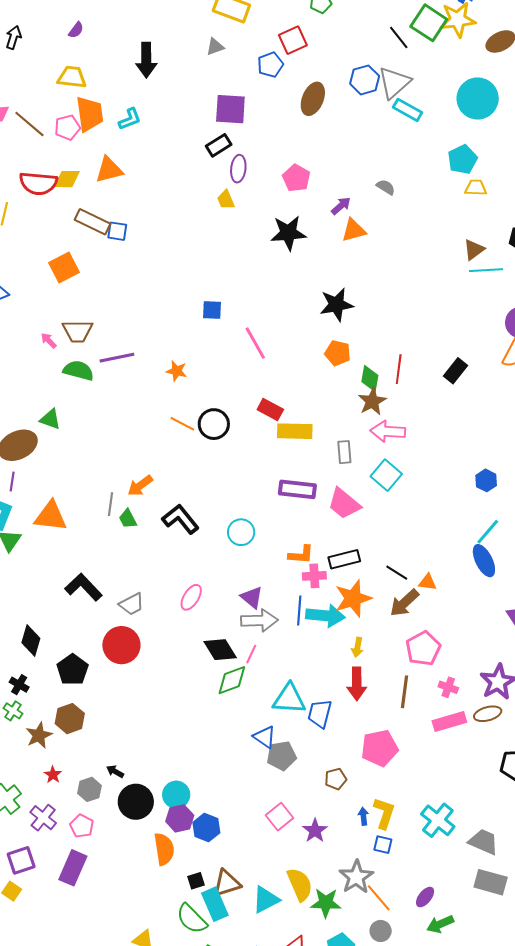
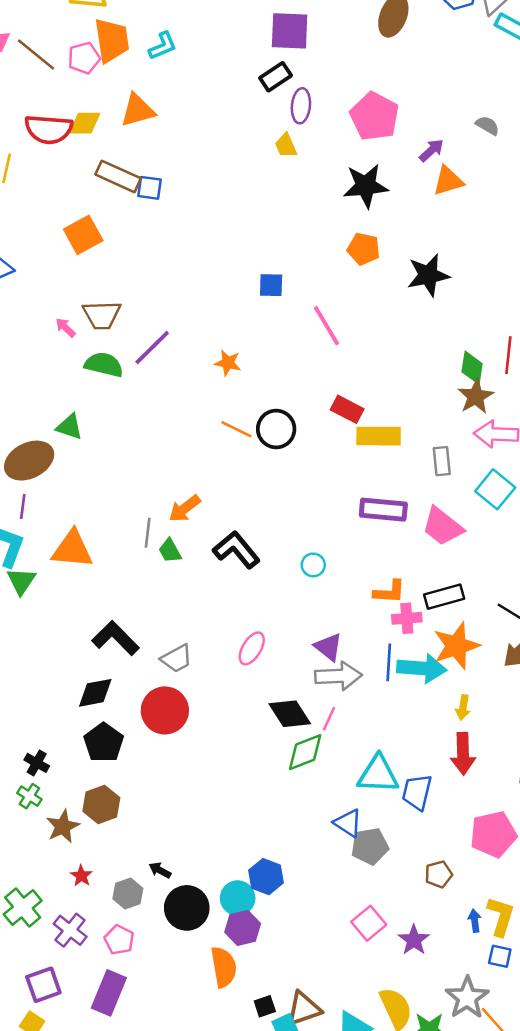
pink pentagon: (296, 178) -> (374, 116), size x1.4
orange pentagon: (338, 353) -> (364, 249), moved
purple line: (117, 358) -> (152, 347), turned -32
cyan circle: (241, 532) -> (313, 565), size x0.7
black diamond: (31, 640) -> (95, 693), moved, turned 64
blue hexagon: (206, 828) -> (266, 877), moved

